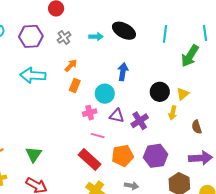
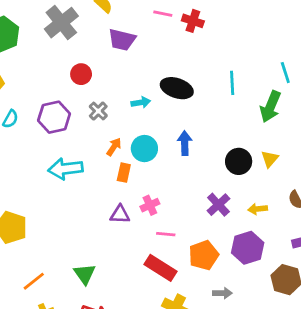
cyan circle: (105, 94) -> (144, 149), moved
yellow arrow: (173, 113) -> (258, 209), moved, turned 80
purple triangle: (117, 116) -> (120, 214), moved

